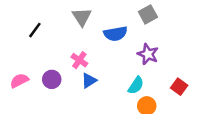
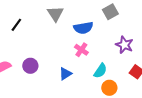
purple star: (148, 54) -> (124, 45), moved
pink cross: (79, 60) -> (81, 50), moved
blue triangle: (89, 81) -> (65, 74), moved

